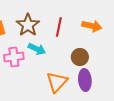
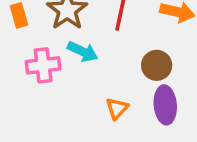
orange triangle: (57, 82) -> (117, 108), size x0.6

